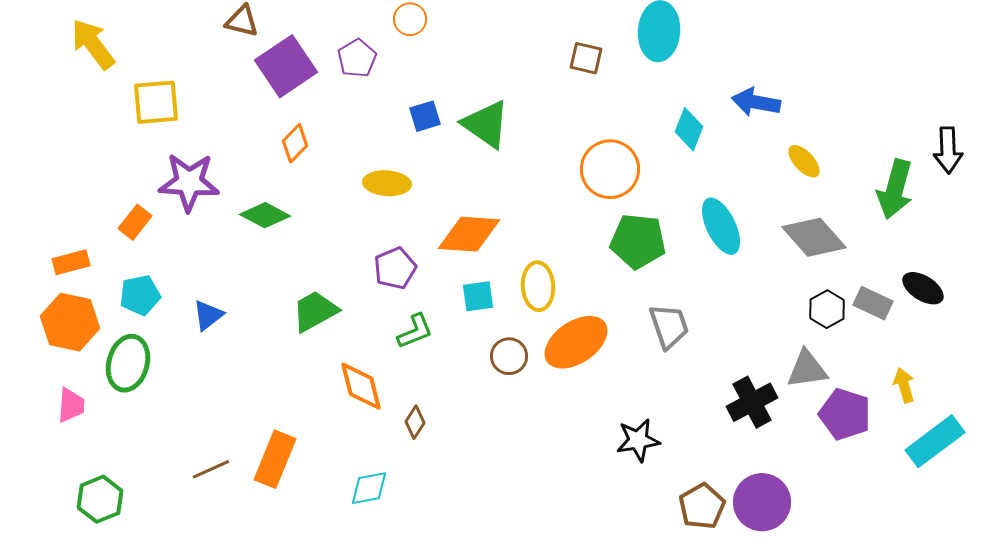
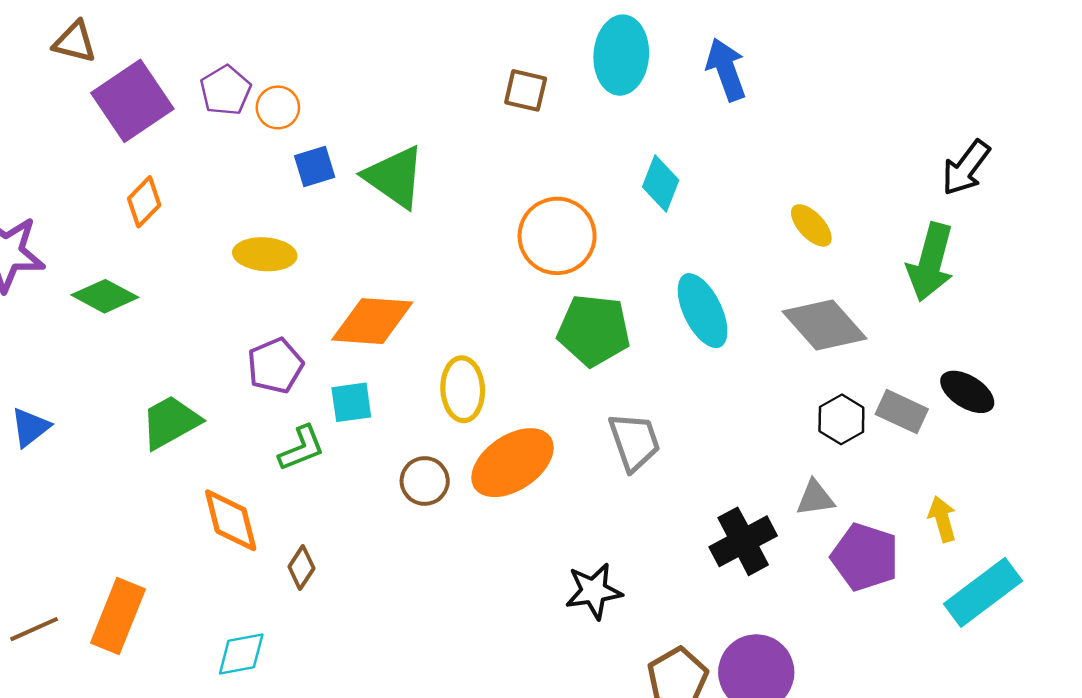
orange circle: (410, 19) -> (278, 107), moved
blue arrow: (756, 102) -> (726, 69), moved, turned 60
black arrow: (948, 150) -> (966, 168), moved, turned 39
cyan square: (478, 296) -> (351, 402), moved
gray triangle: (807, 369) -> (815, 498), size x0.7

